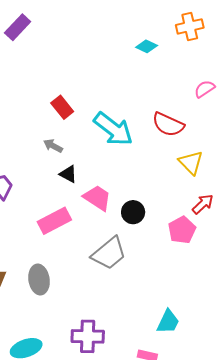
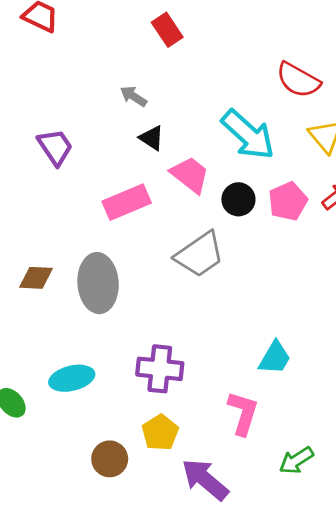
red rectangle: (62, 107) -> (167, 30), moved
cyan arrow: (113, 129) -> (248, 135), moved
pink pentagon: (182, 230) -> (288, 201), moved
gray ellipse: (39, 280) -> (98, 283), size x1.4

